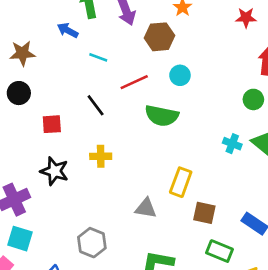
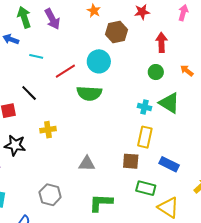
brown hexagon: (159, 37) -> (117, 32), moved
cyan circle: (180, 75) -> (99, 61), size x1.5
black line: (96, 105) -> (29, 93), moved
yellow rectangle: (181, 182) -> (145, 137), moved

